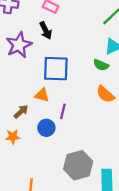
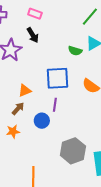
green semicircle: (101, 65) -> (75, 51), moved
blue square: (56, 69) -> (57, 78), moved
orange triangle: (42, 95) -> (25, 91), moved, turned -32

